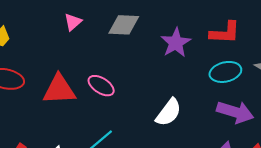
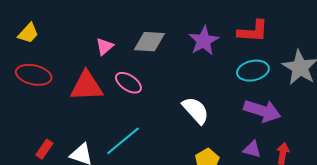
pink triangle: (73, 22) -> (105, 46), moved
gray diamond: (124, 25) -> (149, 42), moved
white semicircle: (169, 112) -> (196, 110), turned -80

